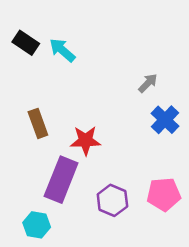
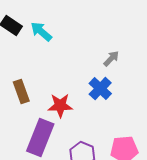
blue cross: (165, 120) -> (100, 88), moved

